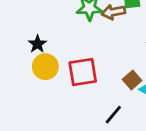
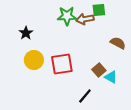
black star: (37, 44) -> (26, 33), moved

